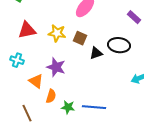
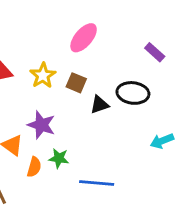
yellow star: (57, 33) -> (43, 76), turned 30
green star: (68, 107) -> (59, 158), moved

